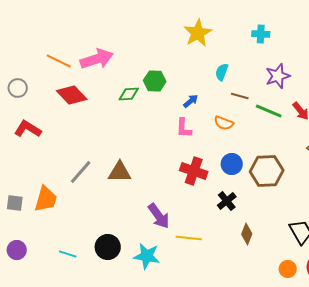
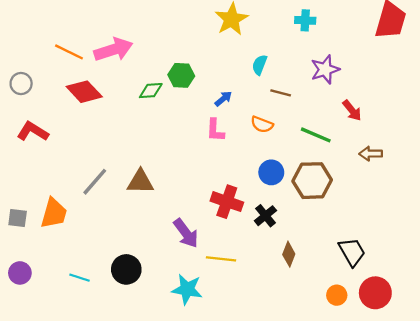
green line: (269, 111) -> (316, 135), moved
red cross: (194, 171) -> (227, 202), moved
cyan star: (147, 256) -> (187, 289), moved

